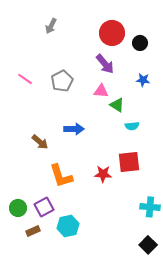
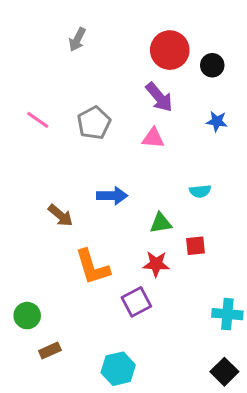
green triangle: (117, 105) -> (161, 223), moved, turned -42
red square: (129, 162) -> (196, 246), size x0.6
purple square: (44, 207) -> (136, 302), moved
cyan hexagon: (68, 226) -> (118, 369), moved

